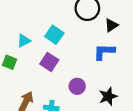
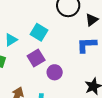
purple square: (49, 62) -> (36, 58), turned 30
purple circle: (77, 86) -> (55, 72), moved

